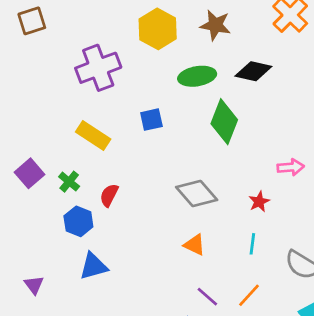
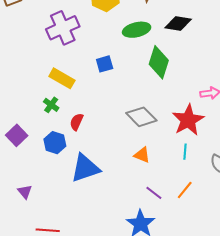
purple square: (30, 173) -> (17, 135), moved
green cross: (69, 182) -> (51, 105), moved
red star: (259, 202) -> (188, 120), size x2.0
blue triangle: (93, 266) -> (85, 168), moved, size x1.4

